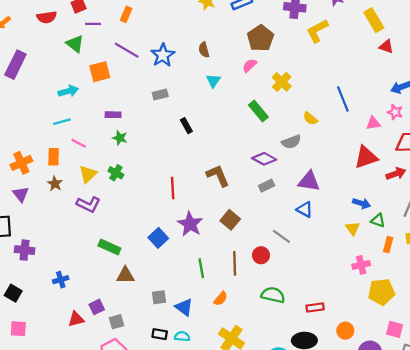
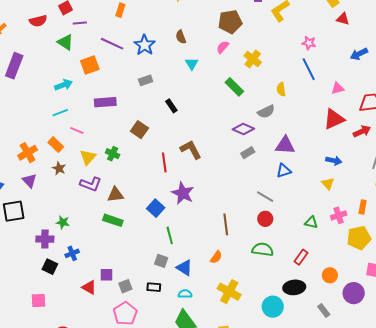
orange rectangle: (126, 14) -> (120, 10), moved
brown pentagon: (260, 38) -> (230, 22), turned 30
pink star: (395, 112) -> (309, 43), moved
purple rectangle: (113, 115) -> (105, 102), size x1.5
yellow semicircle: (310, 118) -> (281, 89), turned 48
green star: (120, 138) -> (63, 222), moved
orange rectangle: (54, 157) -> (56, 145), turned -42
brown L-shape: (218, 176) -> (191, 150), moved
blue triangle: (305, 209) -> (284, 171), turned -42
brown square: (230, 220) -> (139, 130), moved
green triangle: (378, 220) -> (311, 222), moved
orange rectangle: (388, 245) -> (363, 207), moved
purple cross: (25, 250) -> (45, 239), moved
red circle: (261, 255) -> (265, 219), moved
green line: (201, 268) -> (170, 235), moved
brown triangle: (125, 275) -> (115, 195), moved
black square: (13, 293) -> (50, 267), moved
gray square: (159, 297) -> (161, 261), turned 32
purple square: (97, 307) -> (107, 275), turned 32
red rectangle: (315, 307) -> (301, 257), turned -42
red triangle: (76, 319) -> (89, 287), turned 49
black rectangle: (160, 334) -> (154, 287), moved

